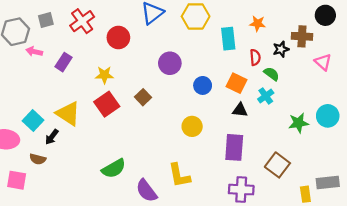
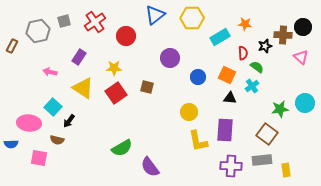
black circle: (325, 15) -> (303, 27), moved
cyan rectangle: (228, 39) -> (220, 37), turned 66
pink arrow: (34, 52) -> (50, 72), moved
brown square: (143, 97) -> (147, 87), turned -32
yellow triangle: (68, 114) -> (83, 88), moved
brown square: (277, 165) -> (267, 134), moved
yellow L-shape: (179, 175) -> (198, 141), moved
gray rectangle: (328, 183) -> (262, 160), moved

